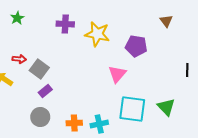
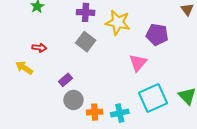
gray square: (39, 69) -> (86, 42), moved
cyan square: (132, 109) -> (153, 98), turned -32
gray circle: (40, 117) -> (73, 100), moved

